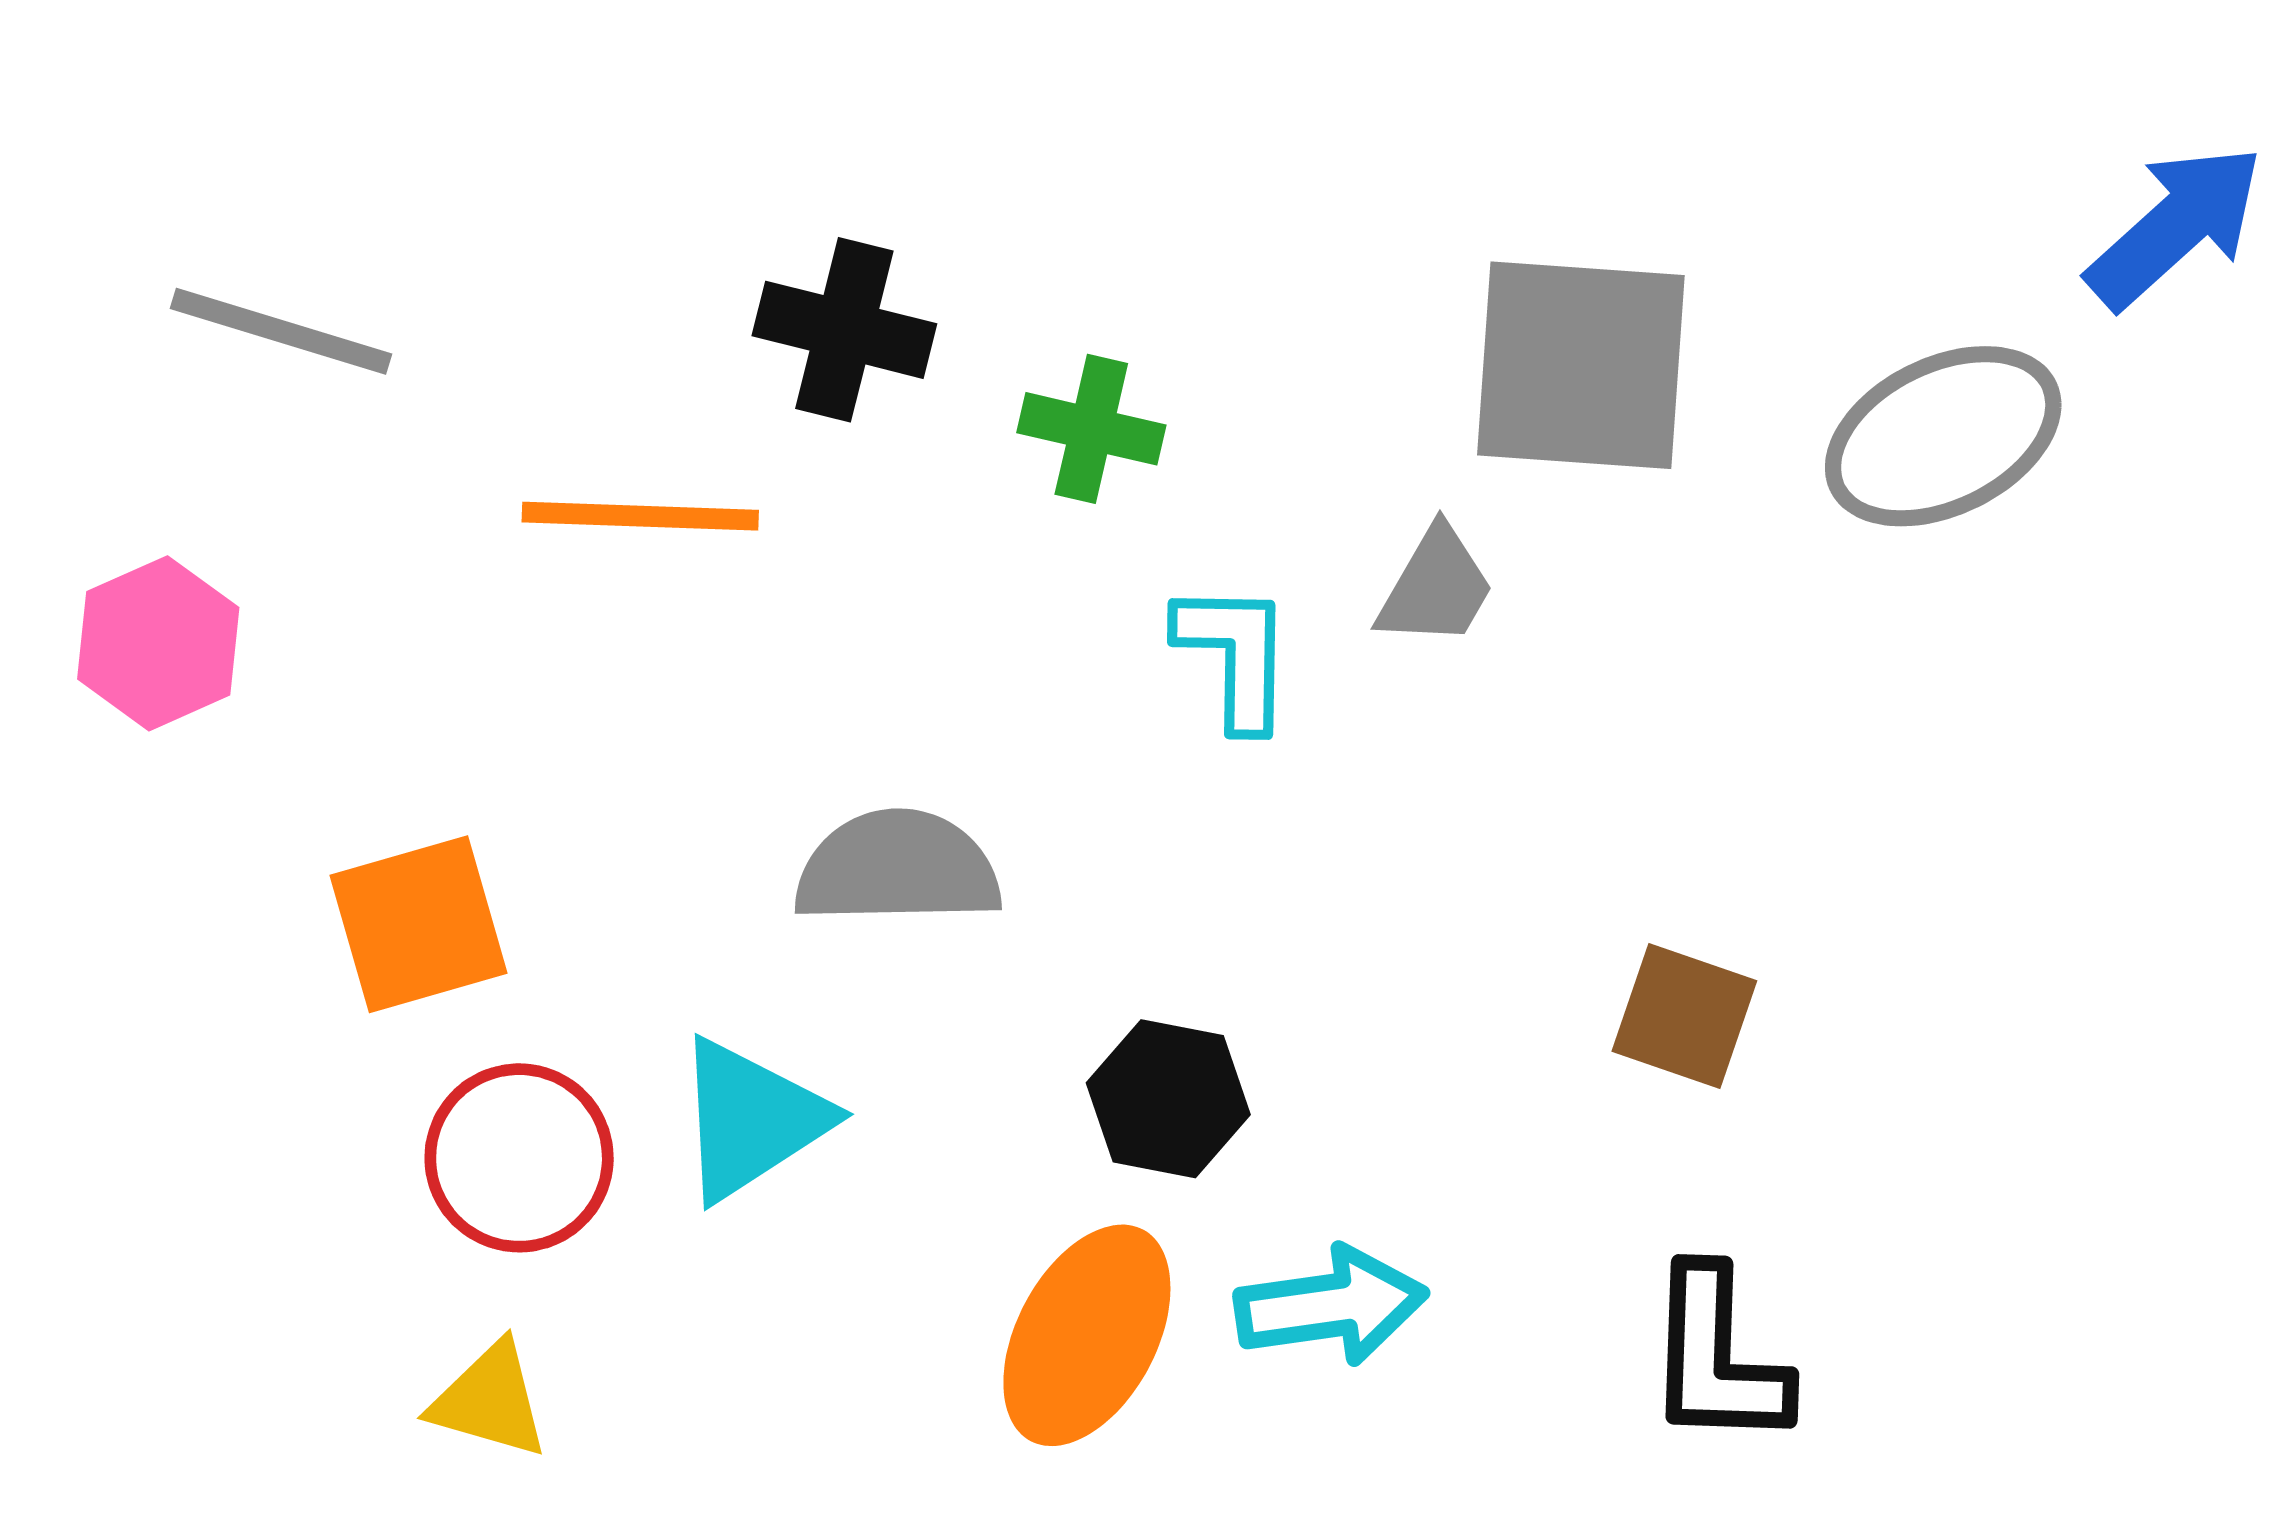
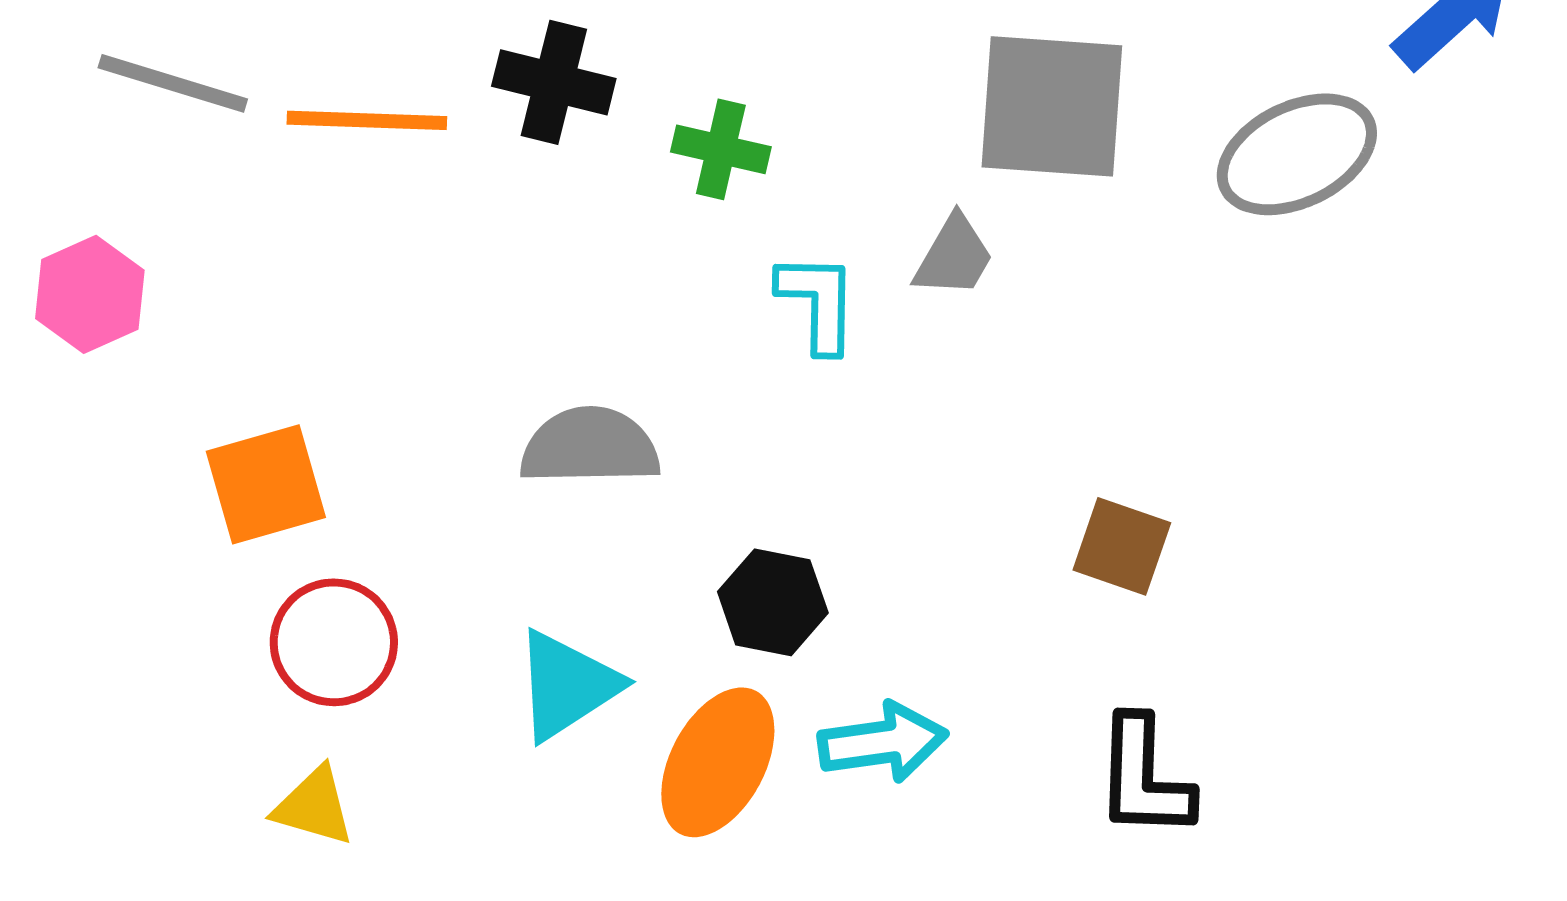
orange line: (640, 516) -> (367, 120), moved
cyan triangle: (751, 1119) -> (567, 685), moved

